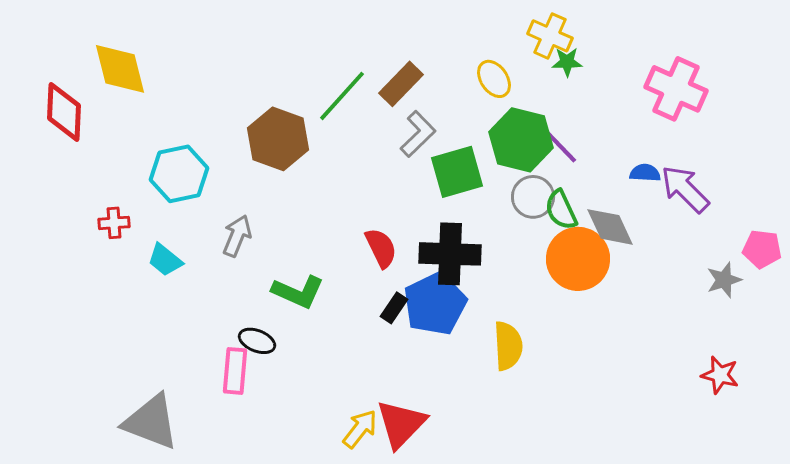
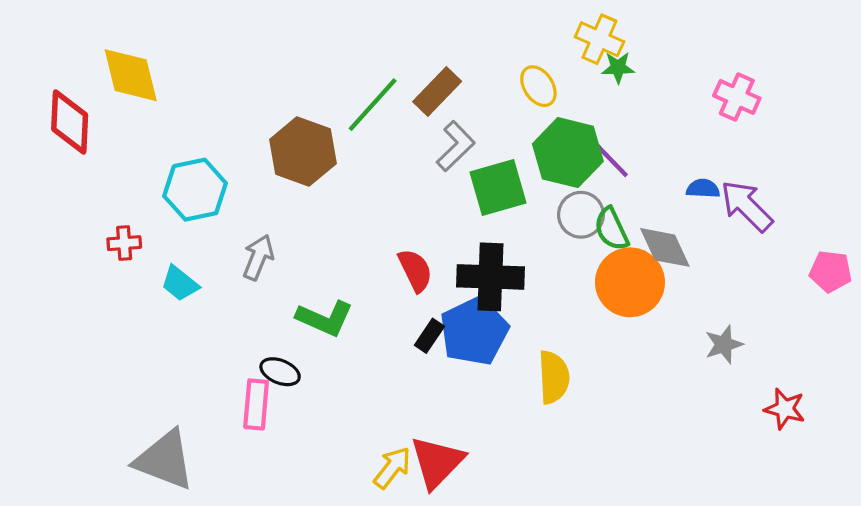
pink cross: (676, 89) -> (737, 97), size x0.7
gray star: (724, 280) -> (724, 344), moved

